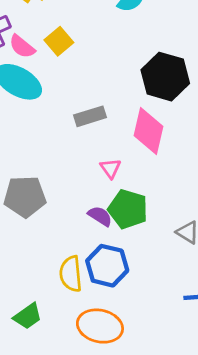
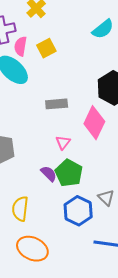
pink semicircle: (22, 47) -> (21, 46), turned 48
blue hexagon: (107, 266) -> (78, 211), moved

